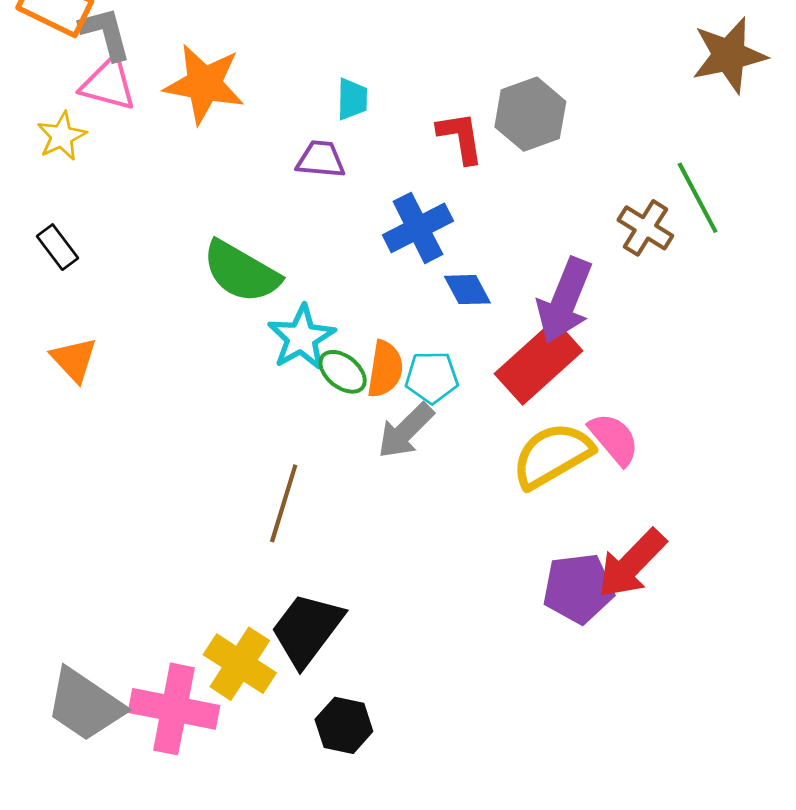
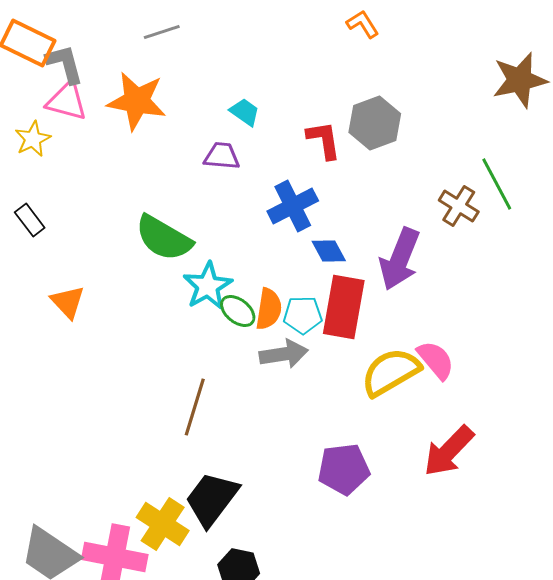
cyan trapezoid: (352, 99) -> (245, 112), turned -56
orange triangle: (74, 359) -> (68, 302), moved
red rectangle: (539, 362) -> (344, 307), moved, turned -38
gray arrow: (406, 431) -> (284, 354), turned -144
purple pentagon: (578, 588) -> (344, 469), moved

